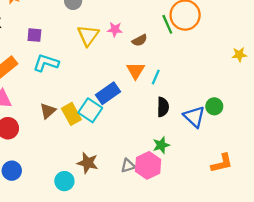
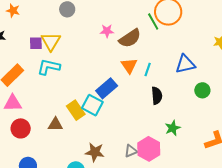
yellow triangle: (88, 35) -> (51, 41), moved
brown semicircle: (140, 40) -> (130, 38), size x1.6
brown triangle: (48, 111) -> (55, 124), moved, turned 49
blue triangle: (194, 117) -> (185, 64), moved, turned -50
green star: (161, 145) -> (173, 128), moved

